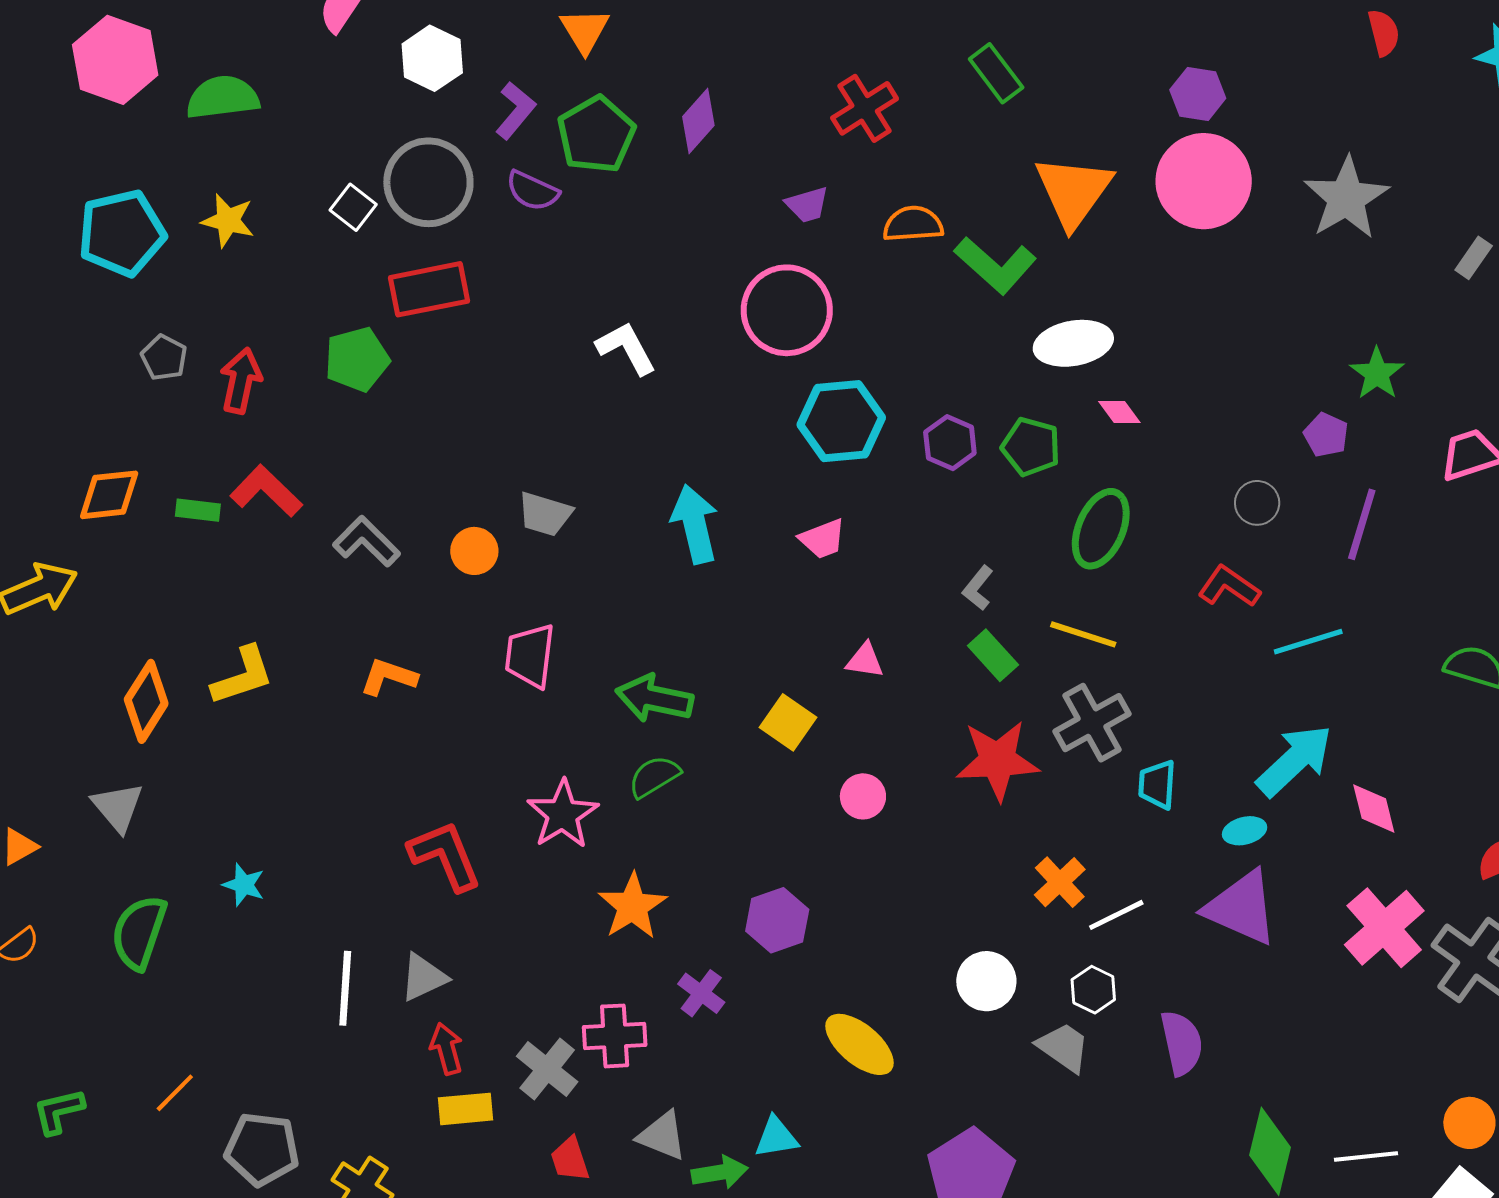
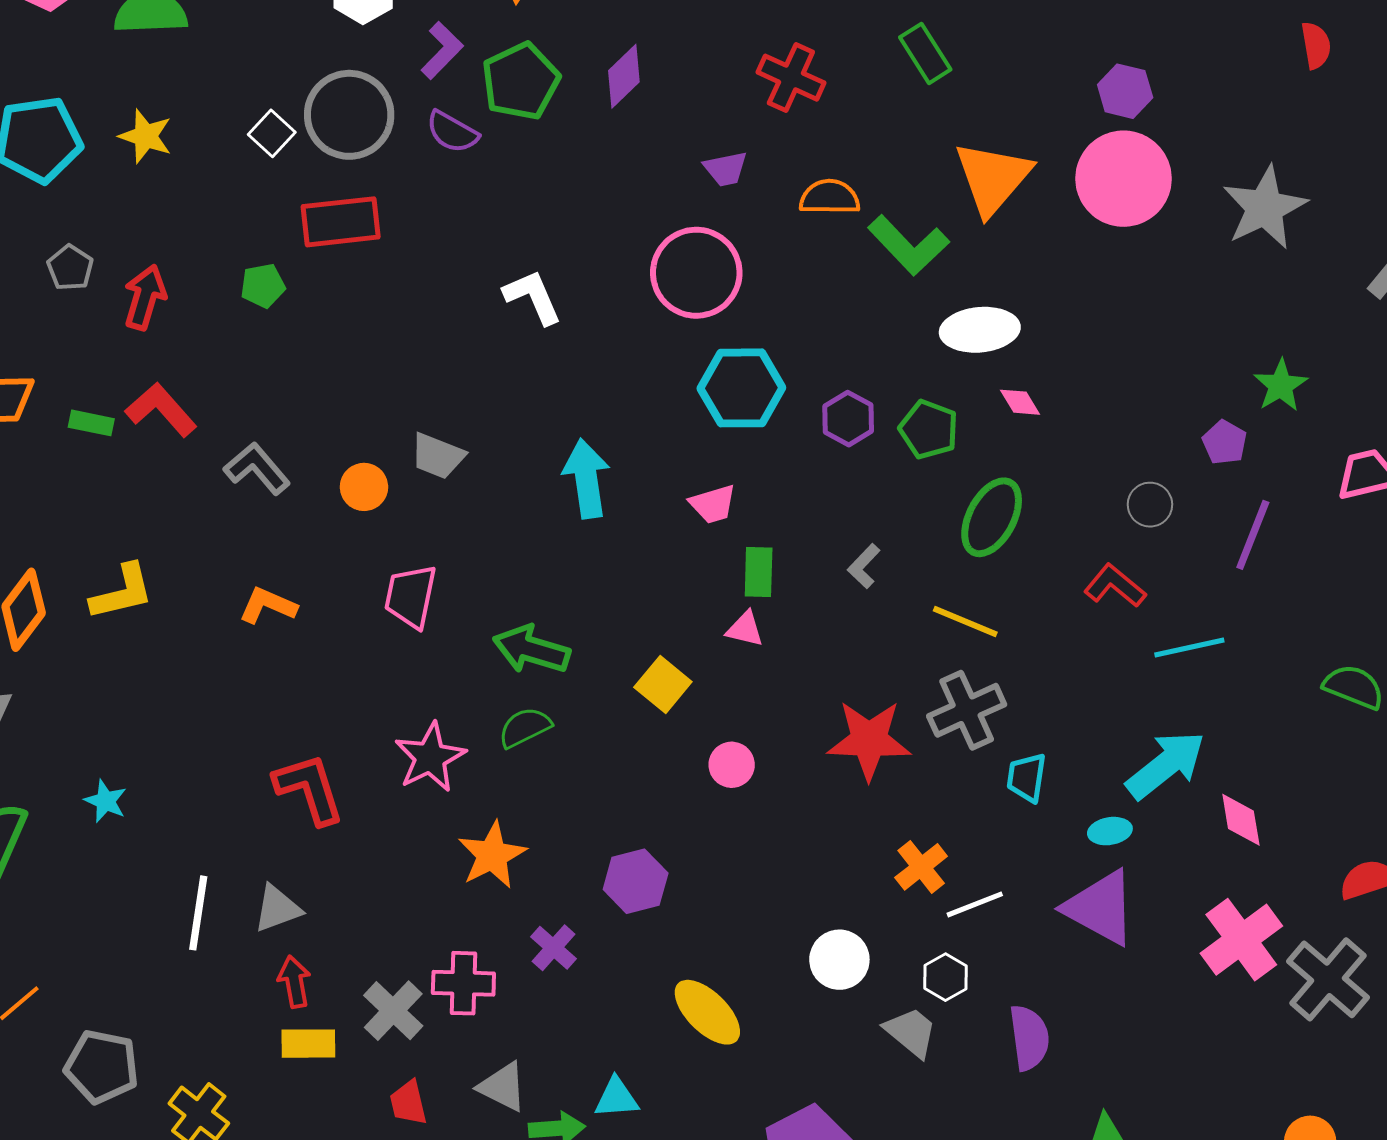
red cross: (865, 108) -> (791, 78), turned -38
green pentagon: (357, 359) -> (263, 286), size x0.7
green rectangle: (993, 655) -> (759, 572), moved, turned 39

